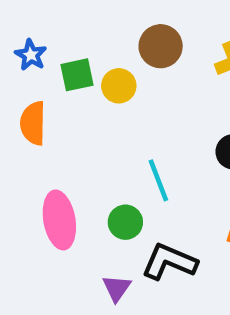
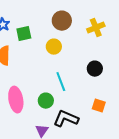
yellow circle: (119, 86) -> (54, 47), moved

